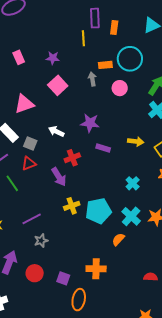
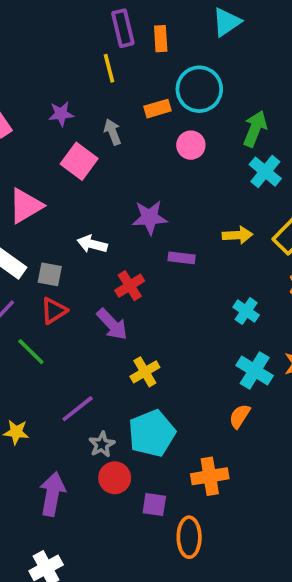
gray arrow: (92, 79) -> (112, 132), moved
cyan pentagon: (98, 211) -> (152, 433), moved
red circle: (35, 273) -> (115, 478), moved

